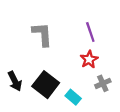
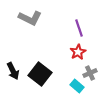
gray L-shape: (42, 34) -> (30, 18), moved, turned 120
cyan rectangle: (73, 97) -> (77, 86), moved

